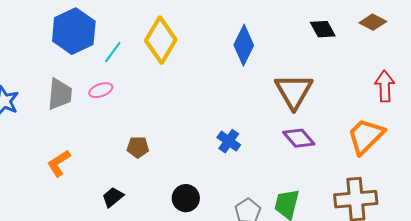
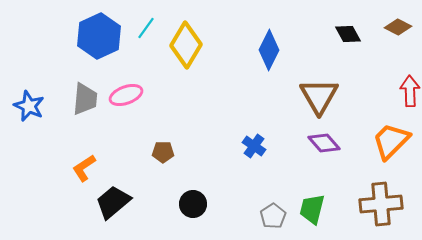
cyan line: (113, 52) -> (146, 28), moved
pink ellipse: (101, 90) -> (126, 95), size x1.4
black trapezoid: (113, 197) -> (113, 202), moved, size x1.6
black circle: (186, 198) -> (193, 204), moved

